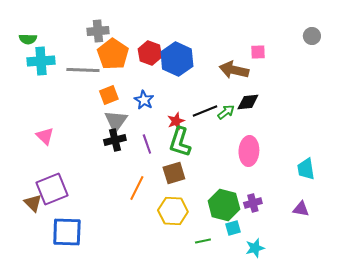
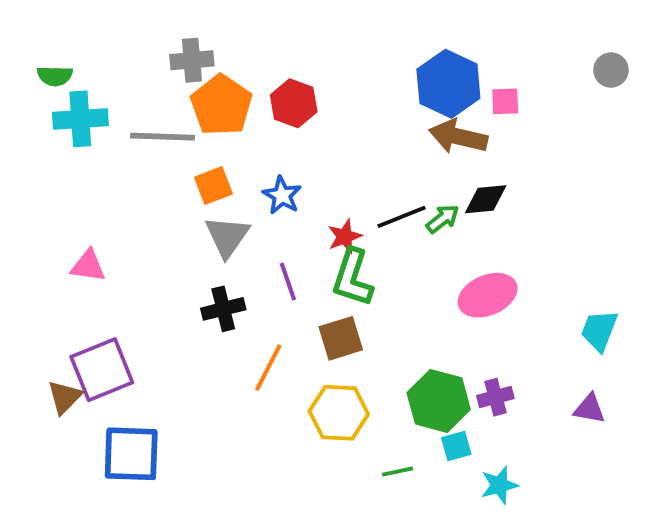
blue hexagon: (177, 59) -> (448, 84), moved
pink triangle: (45, 136) -> (88, 266), turned -36
black cross: (115, 140) -> (223, 309), moved
pink ellipse: (249, 151) -> (488, 295), turned 64
cyan trapezoid: (306, 169) -> (599, 330), turned 30
brown triangle: (33, 203) -> (65, 397), turned 30

